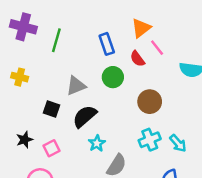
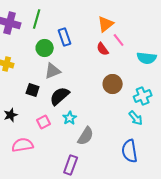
green line: (56, 40) -> (37, 19), moved
blue rectangle: (107, 44) -> (65, 37), moved
green circle: (113, 77) -> (45, 48), moved
cyan cross: (150, 140) -> (143, 96), moved
pink square: (52, 148) -> (44, 122), moved

